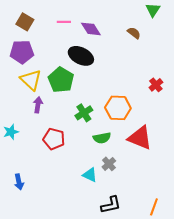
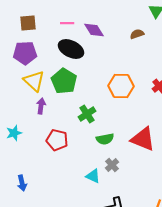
brown square: (25, 22) -> (28, 23), turned -36
brown semicircle: (134, 33) -> (137, 34), turned -56
black ellipse: (81, 56) -> (71, 49), moved
orange hexagon: (118, 108) -> (121, 86), moved

